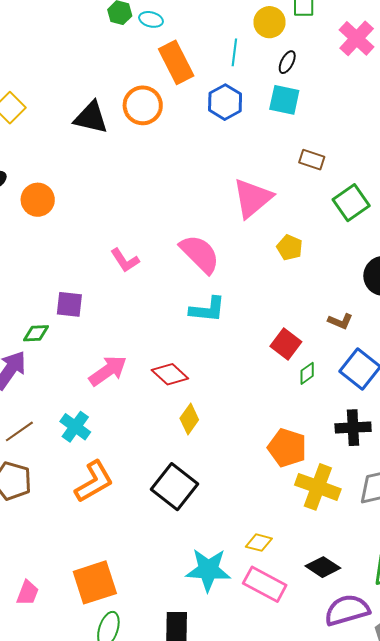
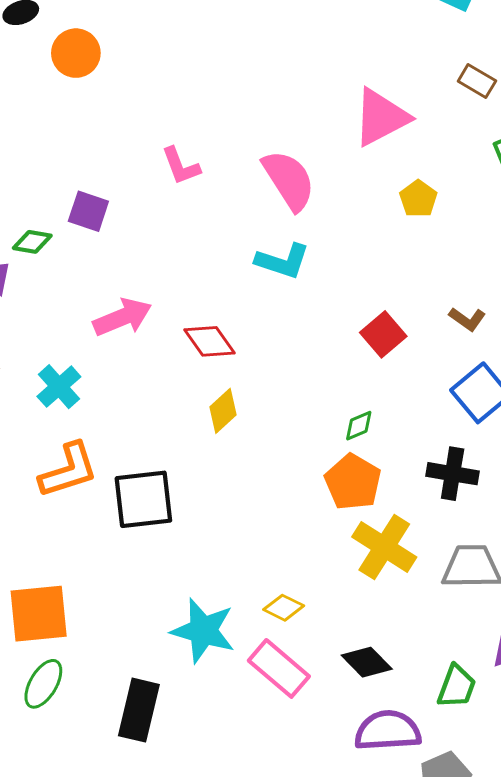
green diamond: (307, 373) -> (359, 426), moved
black square: (174, 487) -> (143, 499), moved, turned 33

